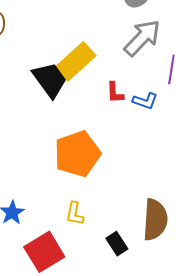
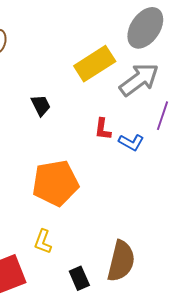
yellow rectangle: (76, 61) -> (95, 64), moved
black trapezoid: (50, 80) -> (41, 105), size x0.6

